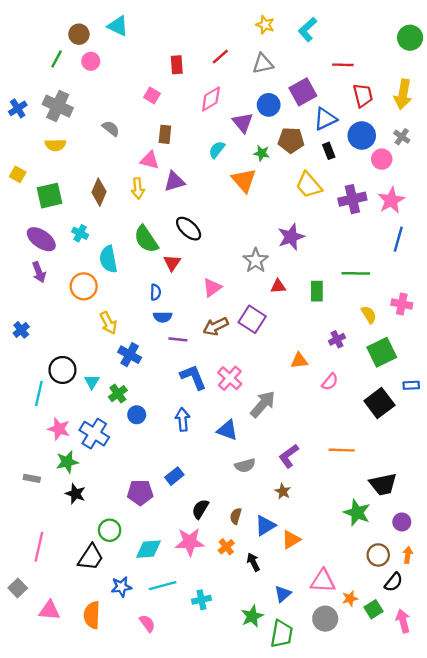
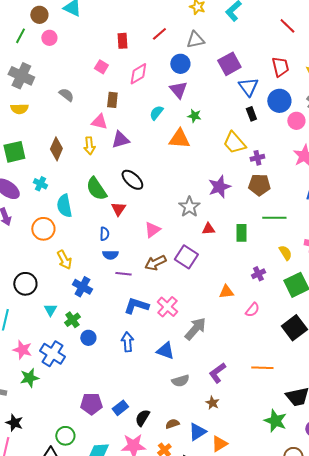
red line: (343, 65) -> (287, 26), moved, turned 42
pink diamond: (211, 99) -> (138, 74), moved
blue circle: (269, 105) -> (180, 64), moved
blue triangle: (325, 119) -> (248, 87), turned -40
brown pentagon: (291, 140) -> (259, 185), moved
orange triangle: (244, 180) -> (179, 139), turned -45
purple cross: (352, 199) -> (257, 158), moved, size x0.6
black circle: (62, 370) -> (25, 284), moved
blue L-shape: (193, 377) -> (136, 306), turned -50
blue rectangle: (174, 476) -> (120, 408), moved
black star: (75, 494) -> (14, 423), moved
brown semicircle: (236, 516) -> (172, 424), turned 56

